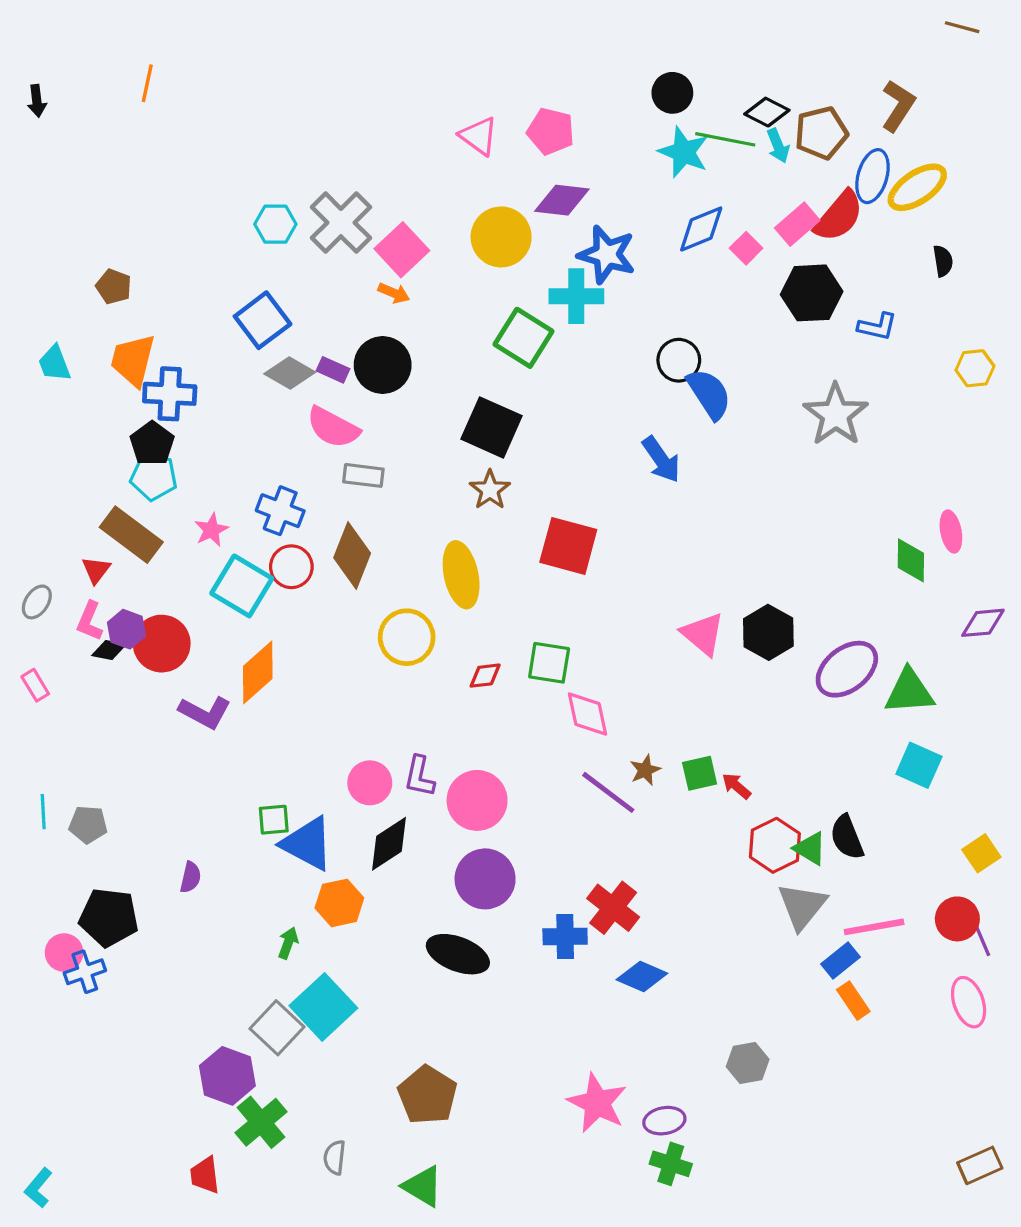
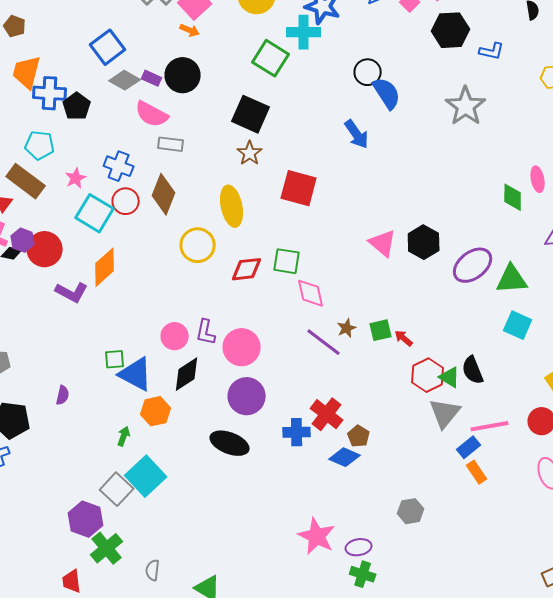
black pentagon: (152, 443) -> (77, 106), moved
red diamond: (485, 676) -> (247, 269), size x1.5
brown pentagon: (427, 1095) -> (359, 436), moved, size x0.6

